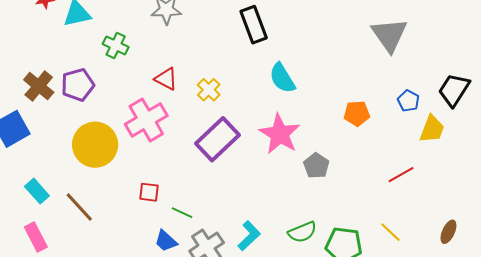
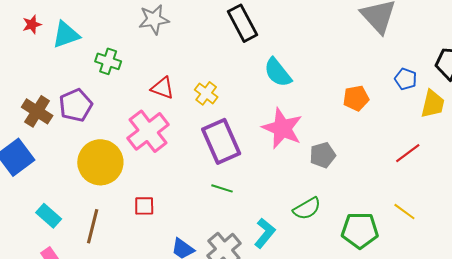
purple rectangle: (217, 139) -> (221, 141), turned -63
gray pentagon: (316, 166) -> (323, 155), turned 30
red square: (149, 192) -> (144, 206), moved
brown line: (79, 207) -> (93, 226), turned 64
green line: (182, 213) -> (222, 188), moved
green semicircle: (302, 232) -> (307, 209), moved

